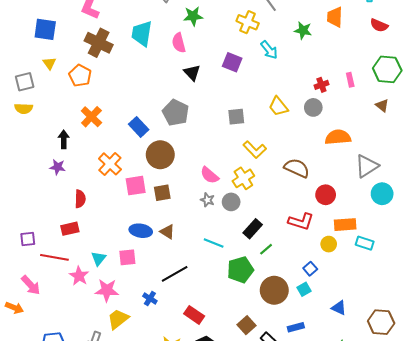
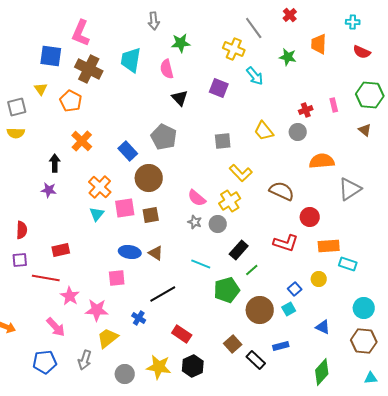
blue square: (45, 29) -> (51, 56), moved
cyan circle: (382, 194) -> (364, 308), moved
red semicircle: (80, 199) -> (22, 230), moved
yellow circle: (329, 244) -> (319, 279), moved
cyan triangle: (99, 258) -> (97, 214), moved
pink arrow: (31, 285) -> (56, 327), moved

